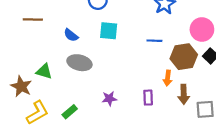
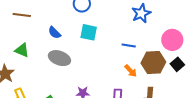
green triangle: (44, 71) -> (22, 50), moved
orange arrow: (168, 78) -> (131, 71), moved, turned -56

